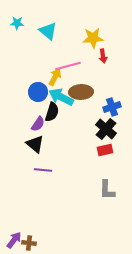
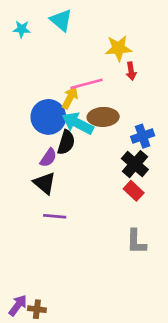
cyan triangle: (48, 31) -> (61, 20), moved
blue circle: (38, 92) -> (48, 117), size x1.4
red rectangle: (105, 150) -> (134, 191), turned 56

